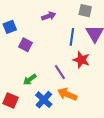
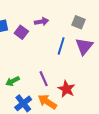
purple square: (26, 45) -> (21, 32), moved
red star: (81, 60) -> (66, 89), moved

